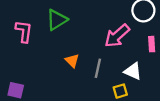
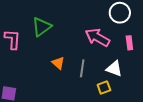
pink arrow: (117, 36) -> (98, 37), turned 75

